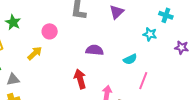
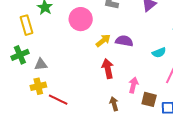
pink circle: (50, 31) -> (81, 19), size x1.5
yellow arrow: (35, 53) -> (103, 41), moved

